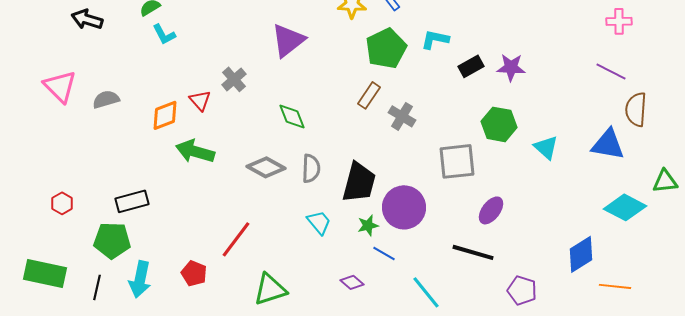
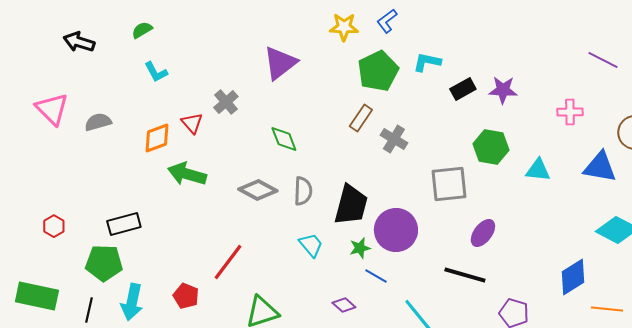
pink cross: (619, 21) -> (570, 112), moved
cyan L-shape: (164, 34) -> (156, 72), moved
purple line: (611, 71) -> (603, 60), moved
cyan triangle: (546, 147) -> (538, 170), turned -36

